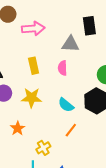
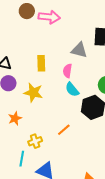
pink arrow: (33, 28) -> (49, 17), moved
cyan semicircle: (66, 105) -> (72, 90), moved

